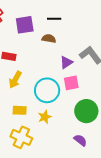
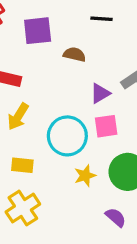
black line: (54, 19) -> (101, 19), moved
yellow star: (45, 117) -> (85, 176), moved
yellow cross: (21, 137) -> (23, 208), turned 30

